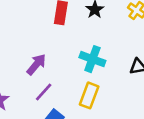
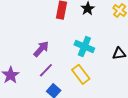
yellow rectangle: (89, 95) -> (81, 74), turned -60

